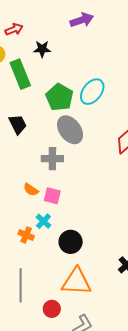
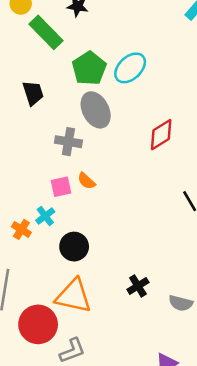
green rectangle: (20, 74) -> (46, 32), turned -32
orange semicircle: (31, 190) -> (86, 181), moved
pink square: (52, 196) -> (61, 187), turned -36
red circle: (52, 309) -> (38, 324), size x1.8

